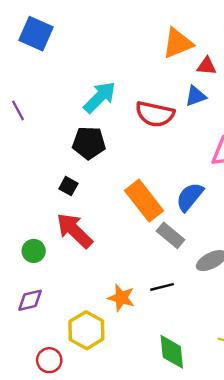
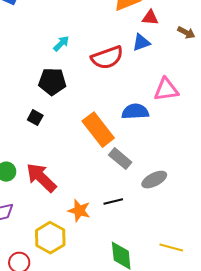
cyan arrow: (100, 97) -> (61, 44), size x0.6
red semicircle: (155, 114) -> (107, 58), turned -32
blue semicircle: (190, 197) -> (135, 112), moved, turned 48
red arrow: (74, 231) -> (41, 178), moved

